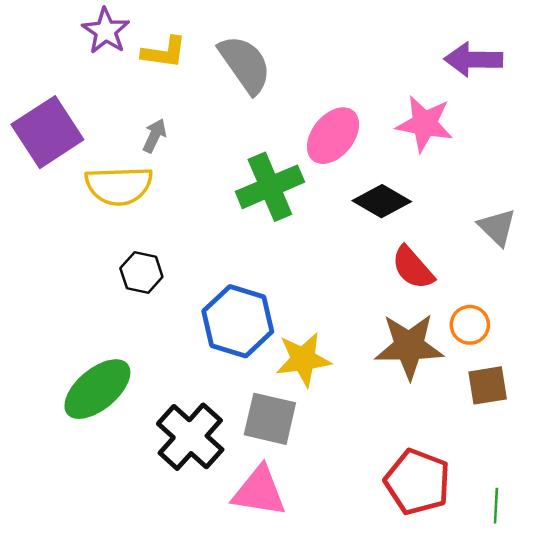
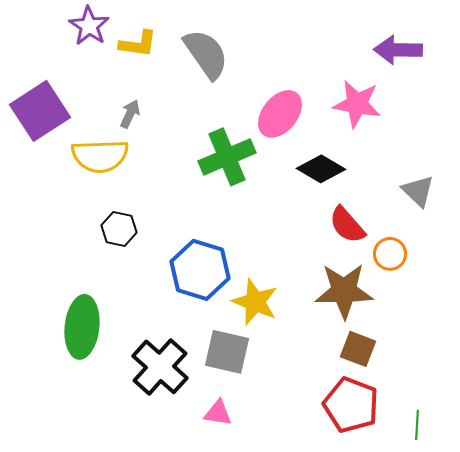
orange circle: (470, 325) -> (390, 254), moved
yellow star: (303, 359) -> (255, 302), turned 30
brown square: (488, 385) -> (358, 349), moved, turned 30
green ellipse: (97, 389) -> (82, 327), turned -44
pink triangle: (259, 491) -> (218, 413), size x0.6

